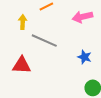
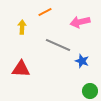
gray line: (44, 41) -> (58, 45), moved

